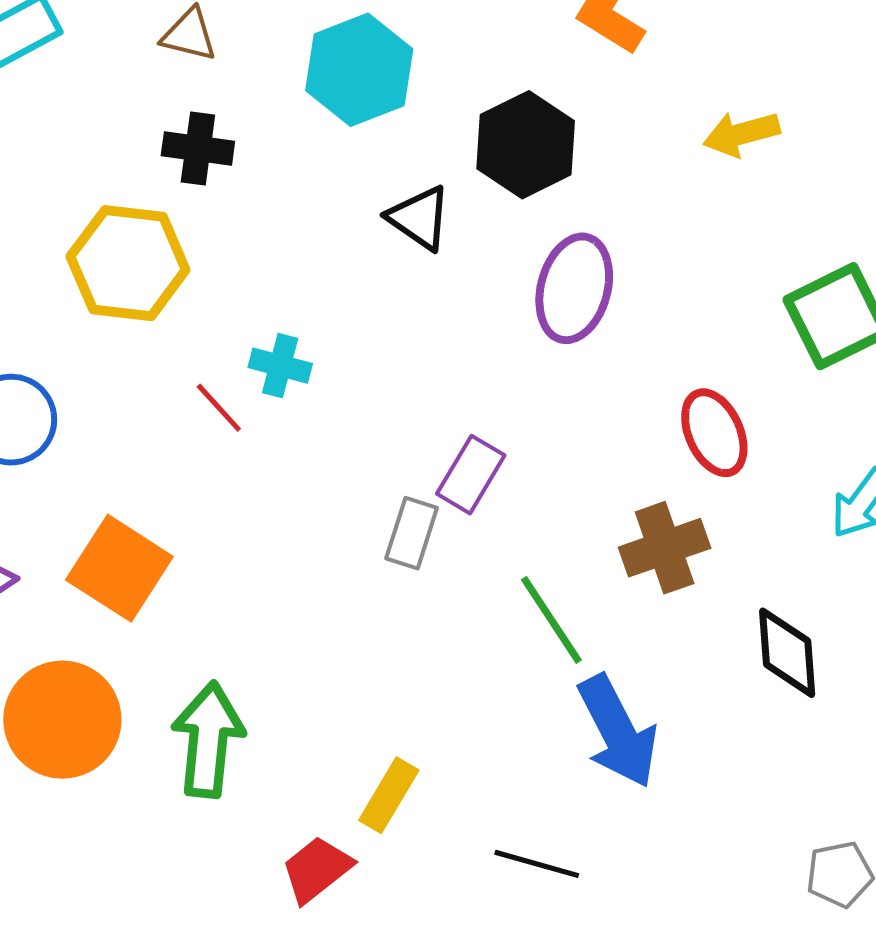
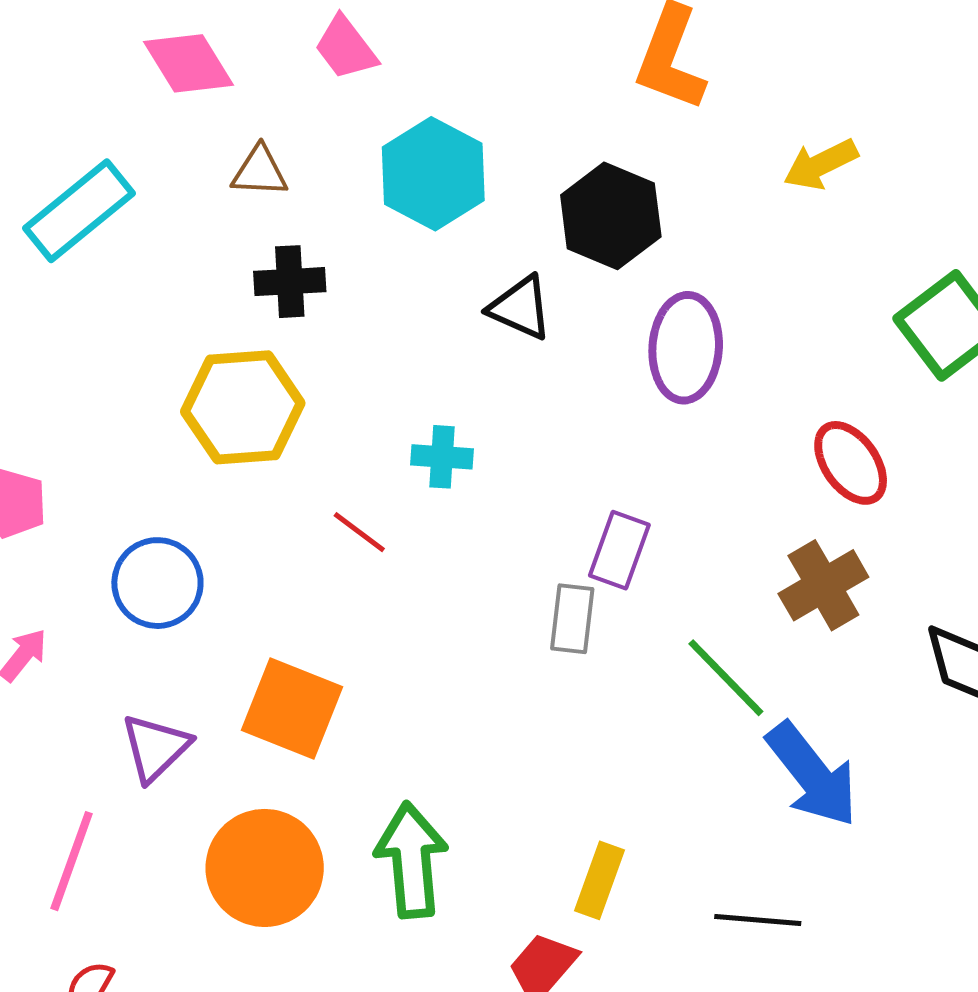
cyan cross: (280, 366) -> (442, 457), moved

